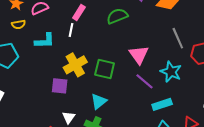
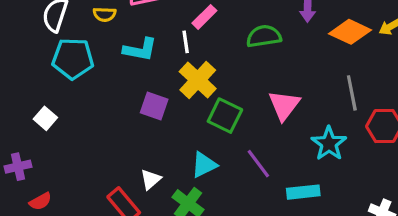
white line: (71, 30) -> (186, 42), turned -32
yellow cross: (75, 65) -> (198, 80), moved, turned -30
purple line: (144, 81) -> (258, 164), moved
purple square: (60, 86) -> (154, 106), moved

